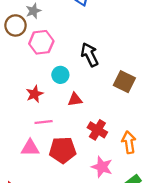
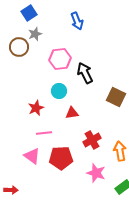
pink hexagon: (41, 42) -> (60, 59), moved
red cross: (97, 130) -> (92, 140), turned 30
pink triangle: (30, 148) -> (32, 156), turned 36

